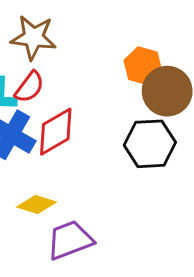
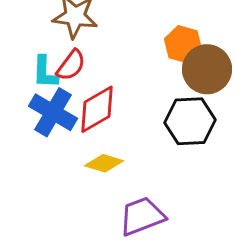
yellow diamond: (37, 205) -> (104, 163), moved
purple trapezoid: (70, 240) -> (142, 216), moved

